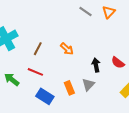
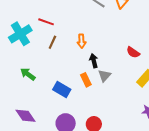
orange arrow: (67, 49) -> (81, 41), turned 48
black arrow: (96, 65) -> (94, 61), moved
red line: (35, 72) -> (46, 22), moved

